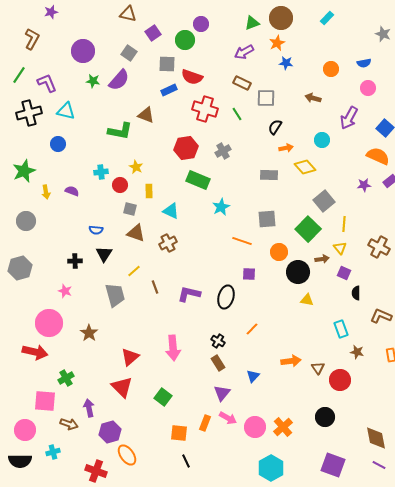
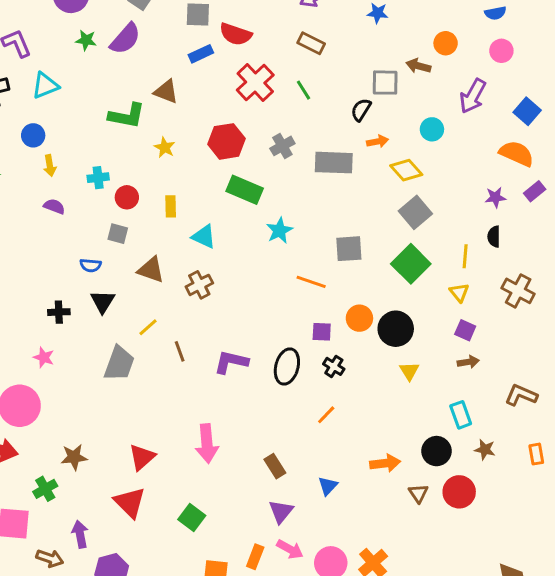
orange circle: (331, 69) -> (446, 43), moved
gray square: (266, 98) -> (385, 83), moved
red cross: (205, 109) -> (255, 83), turned 30
cyan triangle: (66, 111) -> (45, 86), turned -36
yellow star: (136, 167) -> (165, 147), moved
gray rectangle: (269, 175) -> (334, 163), moved, size x1.4
yellow arrow: (46, 192) -> (50, 166), moved
gray square: (324, 201) -> (415, 212), moved
gray square: (130, 209) -> (118, 234), moved
orange circle: (279, 252) -> (359, 318), moved
brown arrow: (322, 259) -> (468, 362), moved
black semicircle: (356, 293) -> (494, 237), moved
gray trapezoid: (115, 295) -> (119, 363), turned 35
yellow triangle: (307, 300) -> (409, 371), turned 48
brown star: (89, 333) -> (74, 457), moved, turned 30
black cross: (218, 341) -> (334, 366), moved
brown triangle: (318, 368) -> (418, 493), moved
black circle: (325, 417) -> (436, 451), moved

